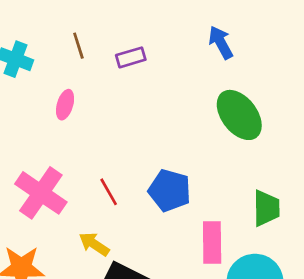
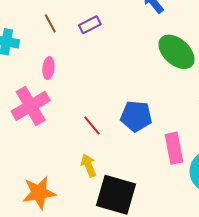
pink cross: (41, 193) -> (31, 106), moved, turned 36
yellow arrow: (94, 244) -> (89, 165), turned 45

